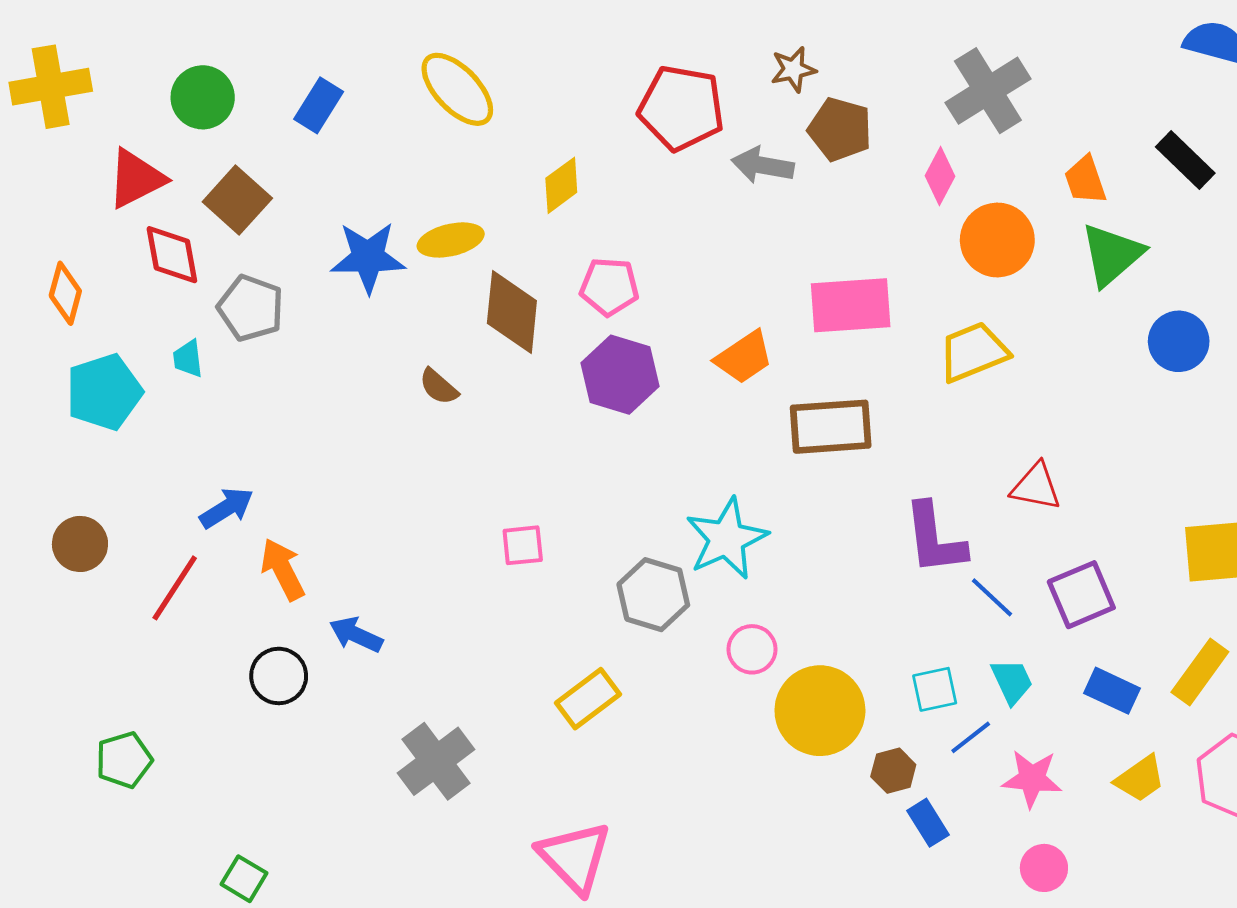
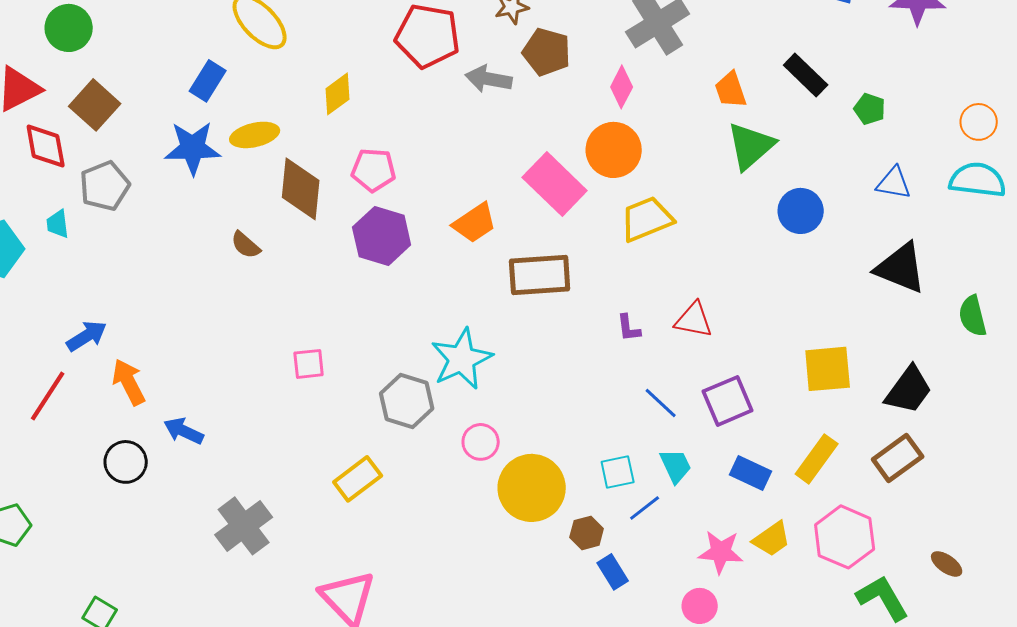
blue rectangle: (319, 105) -> (208, 81), moved
orange circle: (997, 240) -> (614, 150), moved
pink rectangle: (851, 305) -> (555, 184), turned 48
gray pentagon: (251, 308) -> (105, 186), turned 30
purple L-shape: (935, 539) -> (629, 328), moved, size x0.5
pink star: (1032, 779) -> (721, 552), moved

